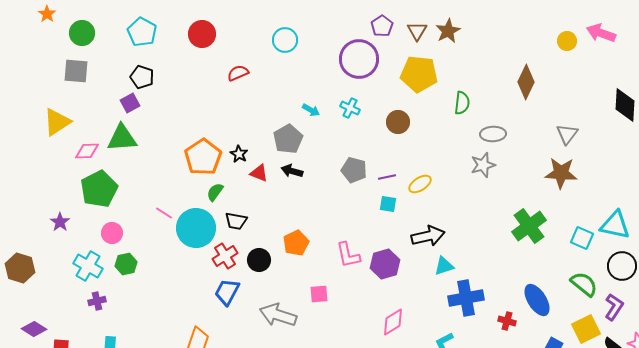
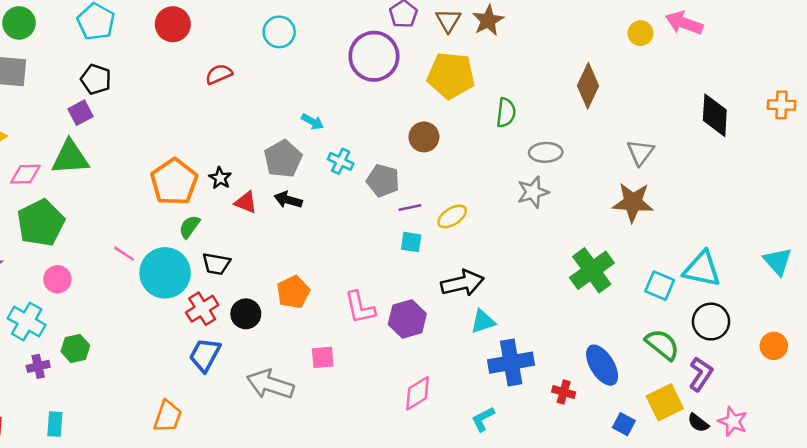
cyan cross: (350, 108) -> (341, 161), moved
gray pentagon: (354, 170) -> (383, 181), moved
green hexagon: (126, 264) -> (75, 348), moved

